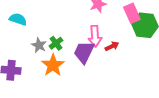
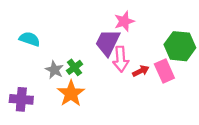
pink rectangle: (132, 13) -> (164, 71), moved
purple trapezoid: (84, 52) -> (108, 43), moved

